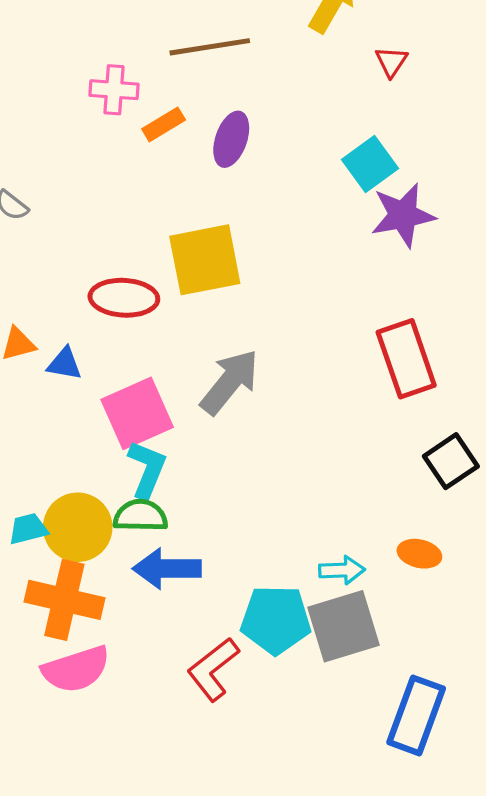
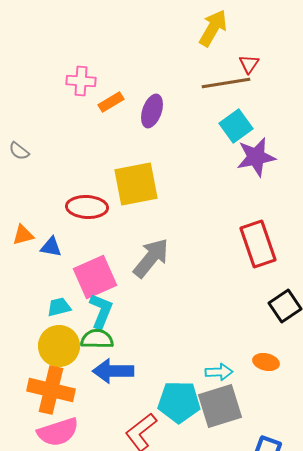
brown line: (210, 47) -> (226, 83), moved
cyan trapezoid: (28, 529) -> (59, 307), moved

